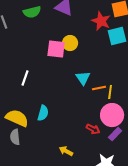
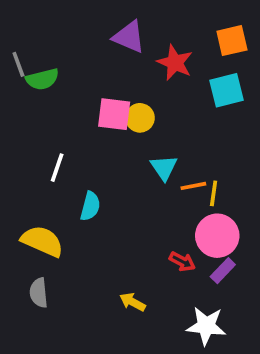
green semicircle: (32, 12) -> (42, 79), moved
red star: (101, 21) -> (175, 63), moved
yellow circle: (70, 43) -> (140, 118), moved
cyan semicircle: (43, 113) -> (90, 206), moved
gray semicircle: (15, 137) -> (39, 293), moved

